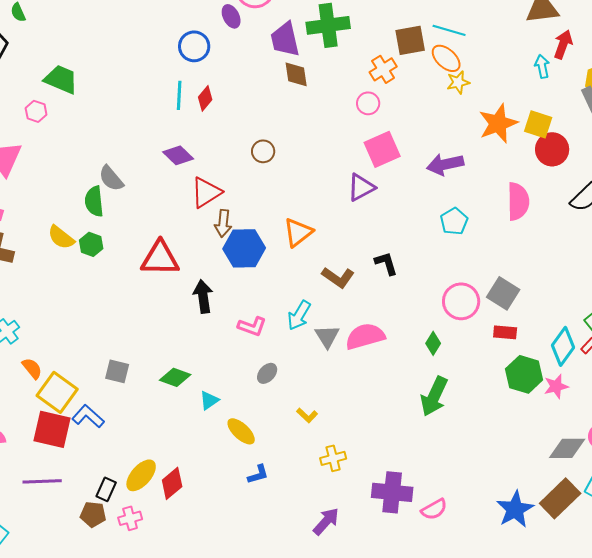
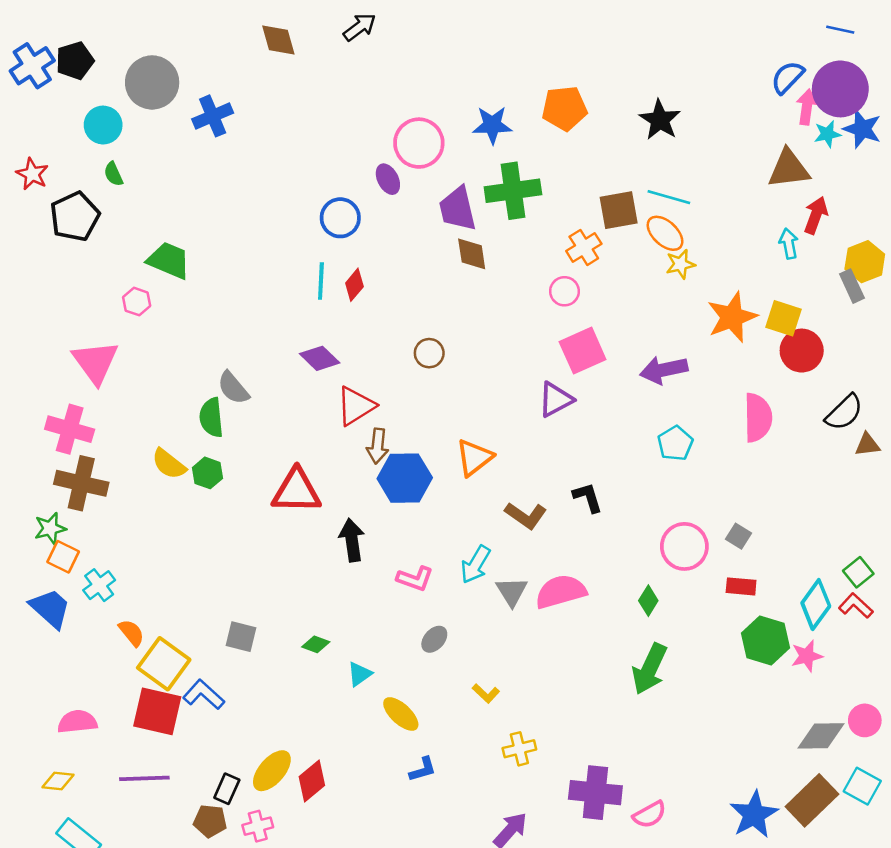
gray square: (503, 293) -> (738, 536), size x0.6
green diamond: (175, 377) -> (316, 644), size x0.7

